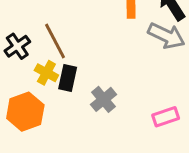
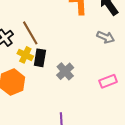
gray arrow: (166, 36) -> (106, 37), moved, size x0.7

